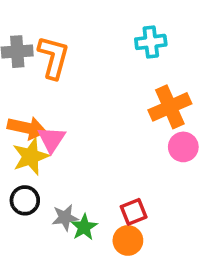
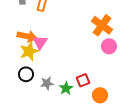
orange cross: (170, 107) -> (102, 25), turned -30
green star: (84, 227) -> (66, 88), moved
orange circle: (128, 240) -> (100, 95), moved

